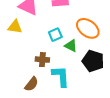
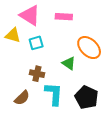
cyan square: (55, 35) -> (36, 43), moved
black pentagon: (93, 61) -> (87, 97), moved

